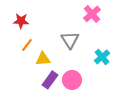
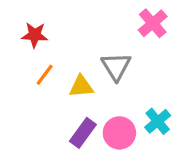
cyan cross: (102, 57) -> (158, 121), moved
yellow triangle: (43, 59) -> (81, 86), moved

